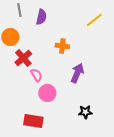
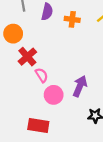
orange cross: (62, 46) -> (72, 19), moved
purple arrow: (77, 73) -> (80, 86), moved

